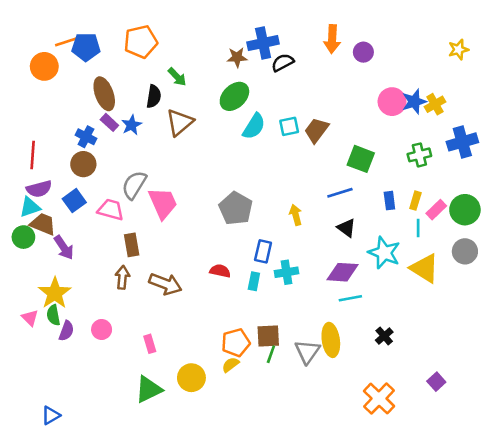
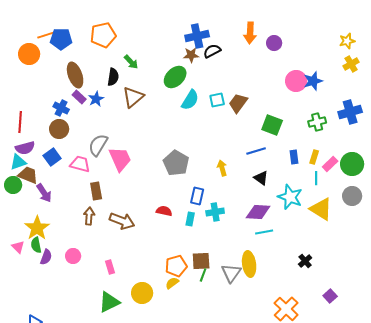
brown star: (237, 57) -> (191, 55), moved
yellow cross: (435, 104) -> (351, 64), moved
black cross: (384, 336) -> (305, 261), moved

